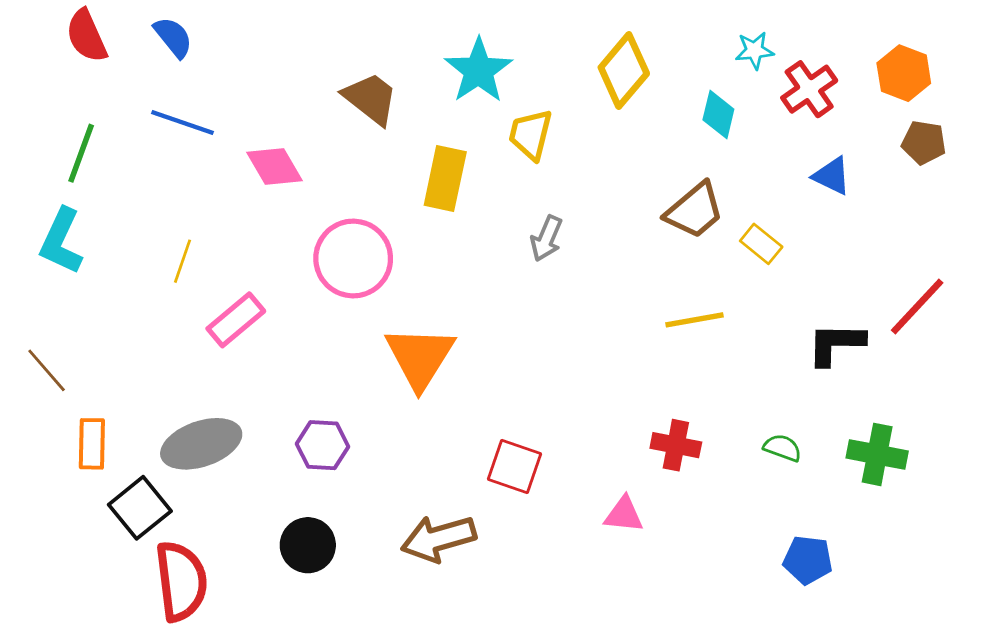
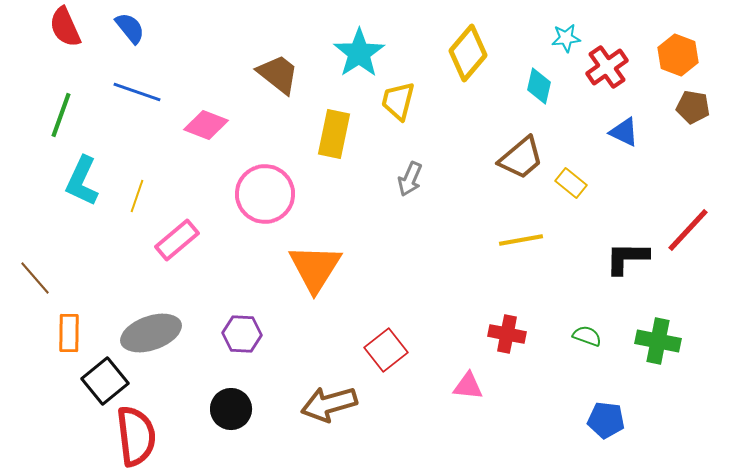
pink diamond: (275, 167) -> (206, 125), turned -39
cyan L-shape: (61, 241) -> (82, 181), moved
red square: (514, 466) -> (386, 350), turned 33

